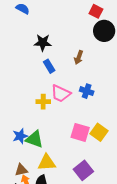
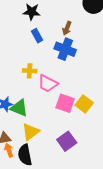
blue cross: (87, 91) -> (65, 49), moved, size x1.5
pink trapezoid: (61, 94) -> (48, 84), moved
yellow triangle: (47, 163) -> (31, 132), turned -36

